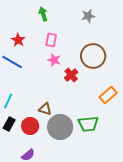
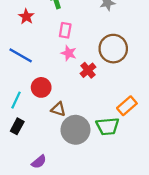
red star: (18, 40) -> (26, 17), moved
orange rectangle: (108, 95) -> (127, 106), moved
red circle: (30, 126) -> (41, 87), moved

